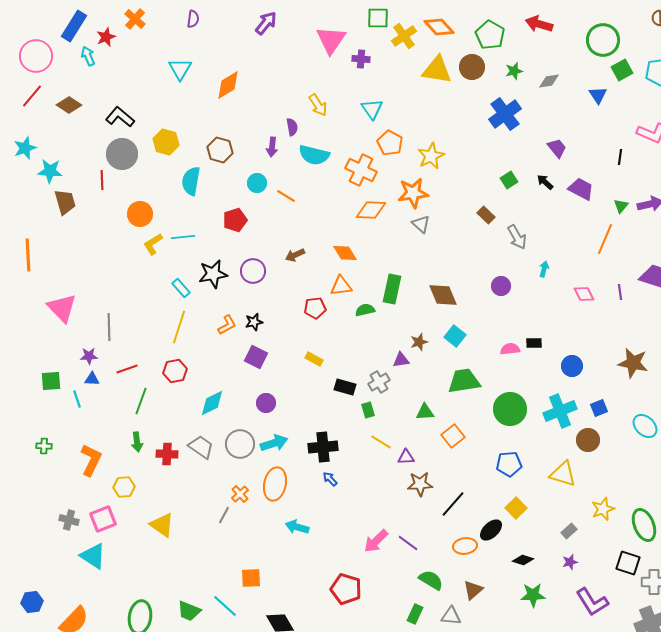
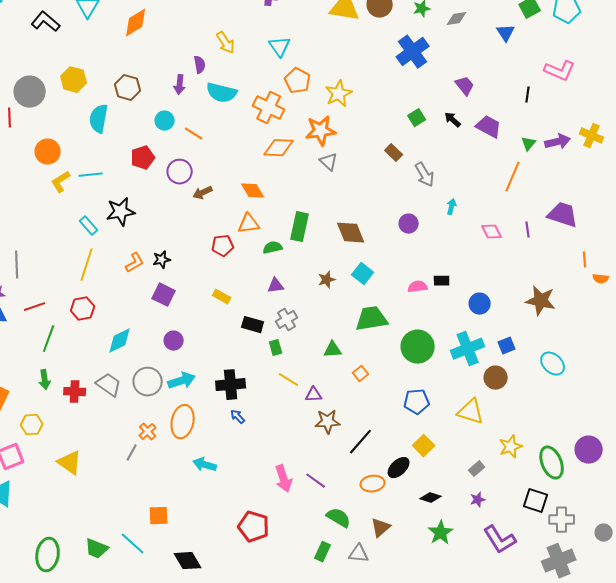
black L-shape: (120, 117) -> (46, 22), moved
purple circle: (253, 271) -> (180, 172), moved
purple triangle: (401, 360) -> (276, 286), moved
orange square: (453, 436) -> (361, 374), size x0.7
pink arrow: (376, 541) -> (284, 479), turned -64
green star: (533, 595) -> (441, 533), turned -30

